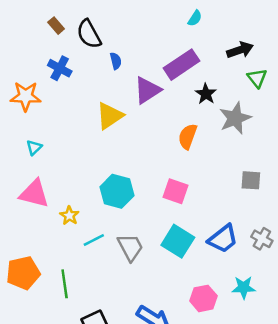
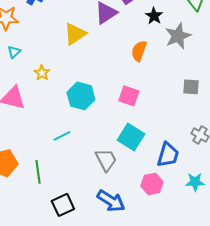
cyan triangle: (34, 147) -> (14, 52), moved
yellow star: (69, 216) -> (42, 73), moved
blue trapezoid: (223, 239) -> (168, 155), moved, turned -36
gray trapezoid: (130, 247) -> (106, 160), moved
cyan star: (244, 287) -> (195, 182), moved

